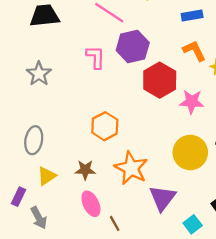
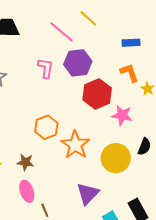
orange star: (131, 168) -> (75, 145), moved

